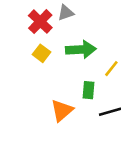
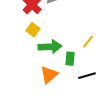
green arrow: (81, 50) -> (50, 47), moved

